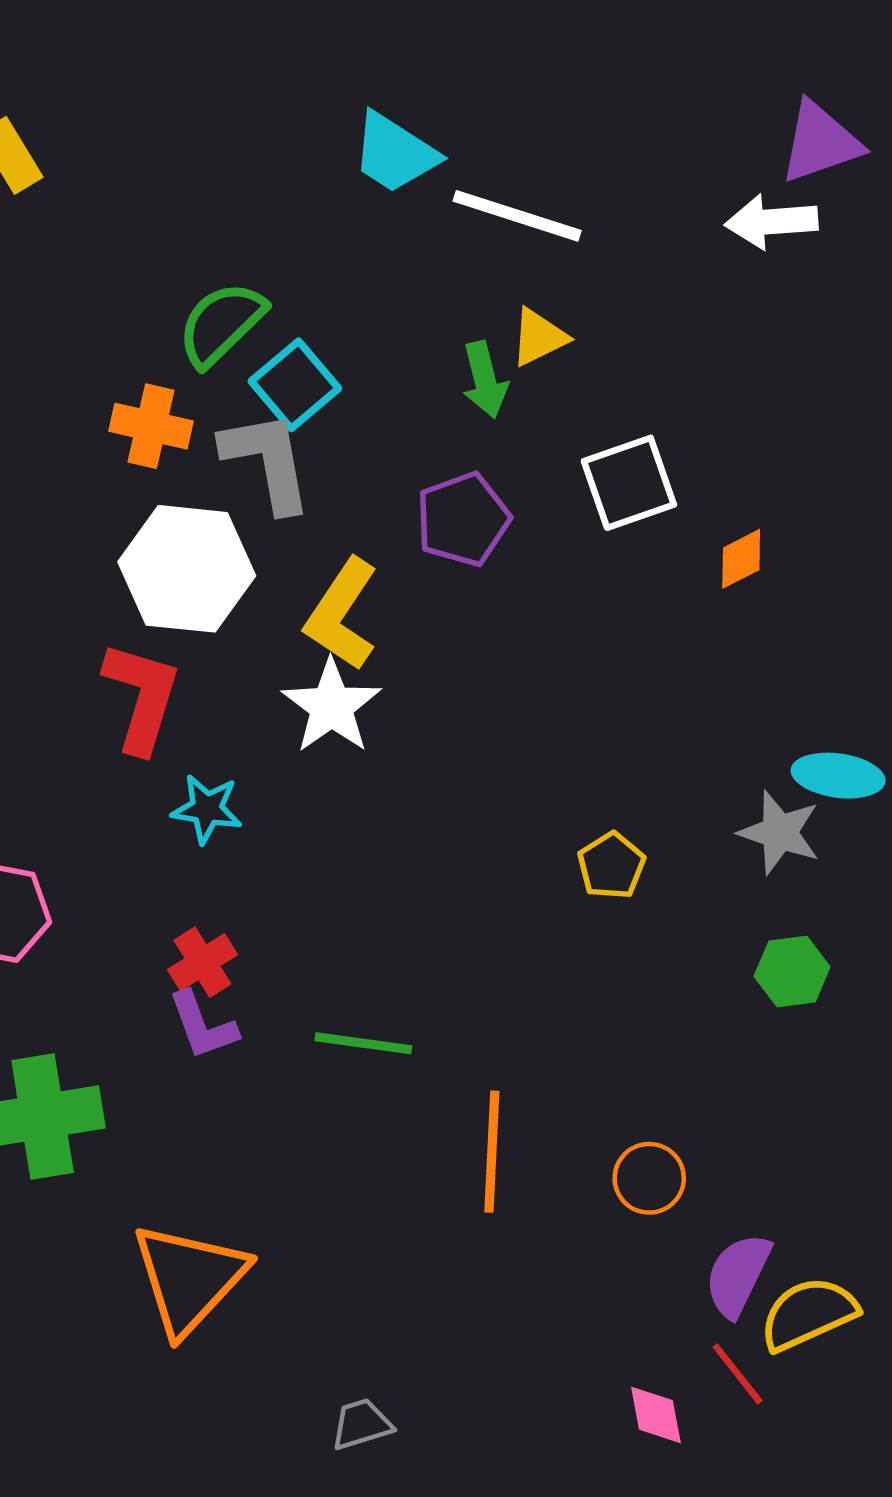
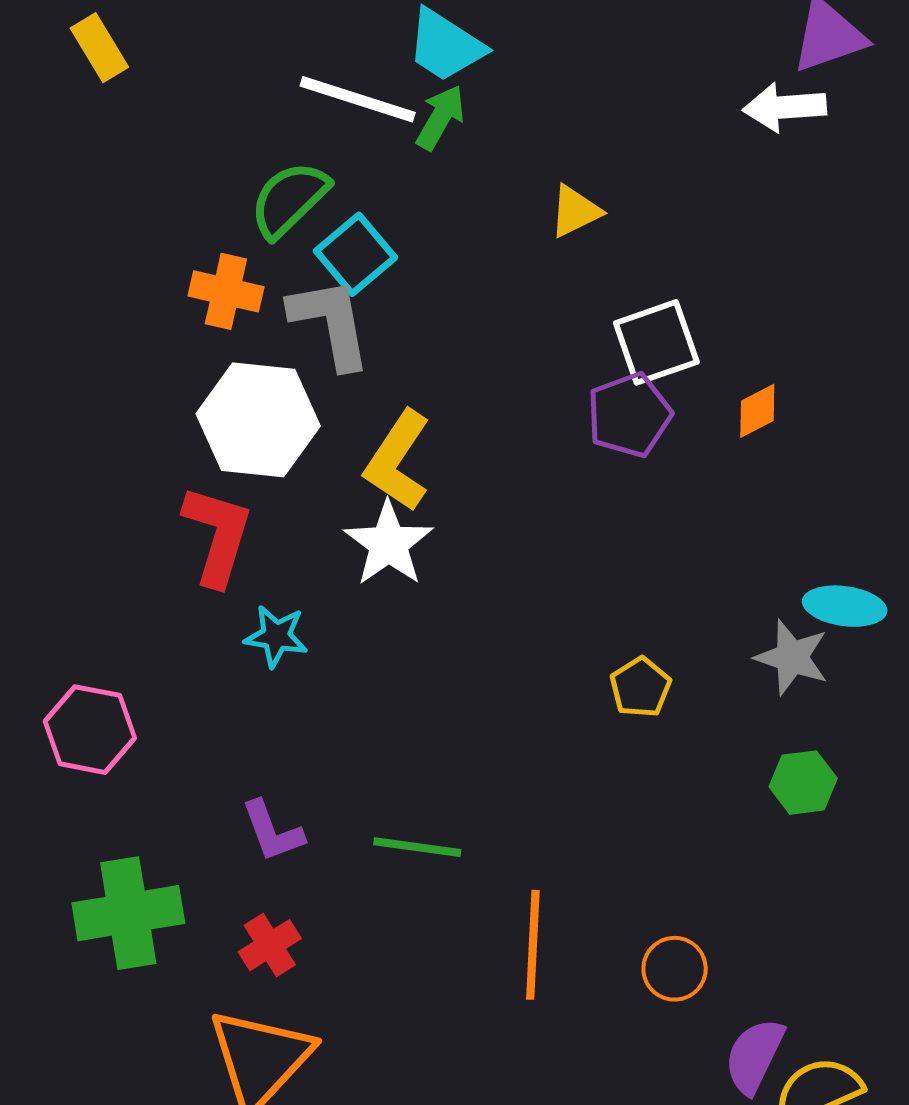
white line: (517, 216) -> (358, 99), moved
green arrow: (485, 380) -> (440, 117), moved, turned -136
purple pentagon: (463, 519) -> (629, 415), moved
red cross: (202, 962) -> (270, 945), moved

